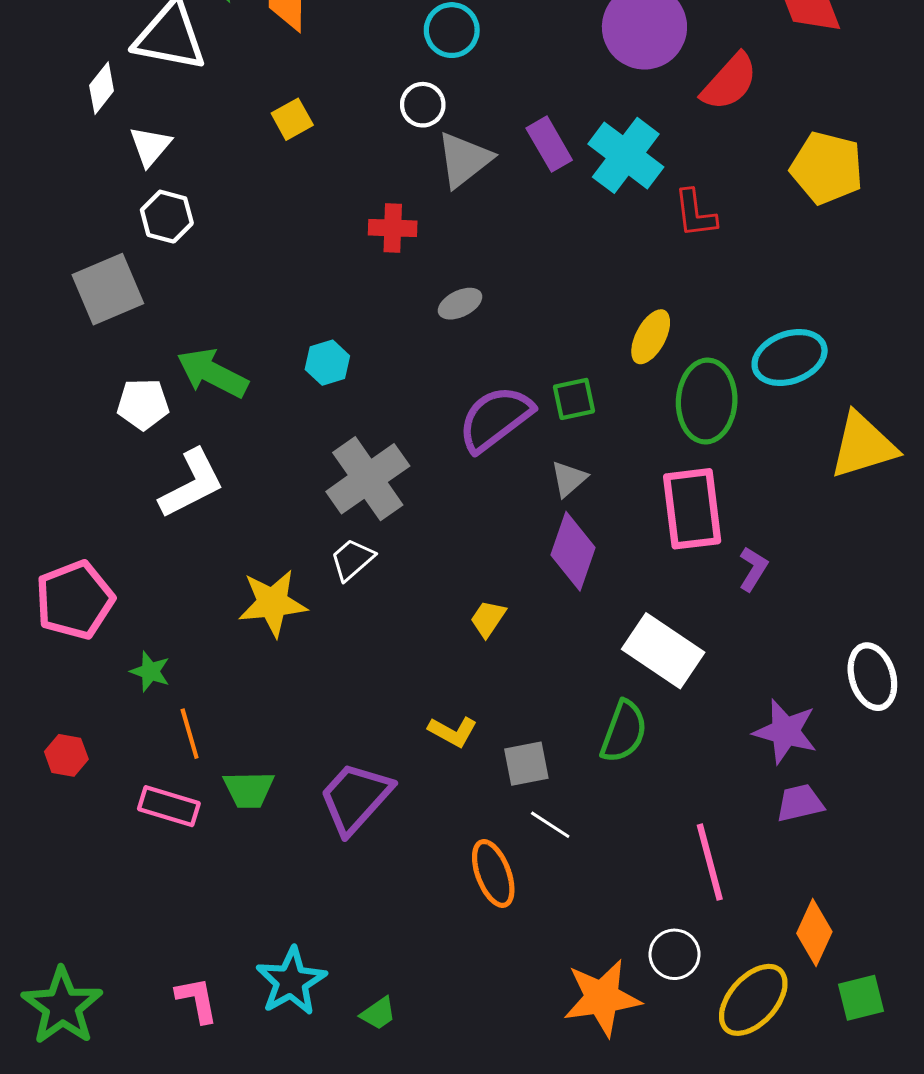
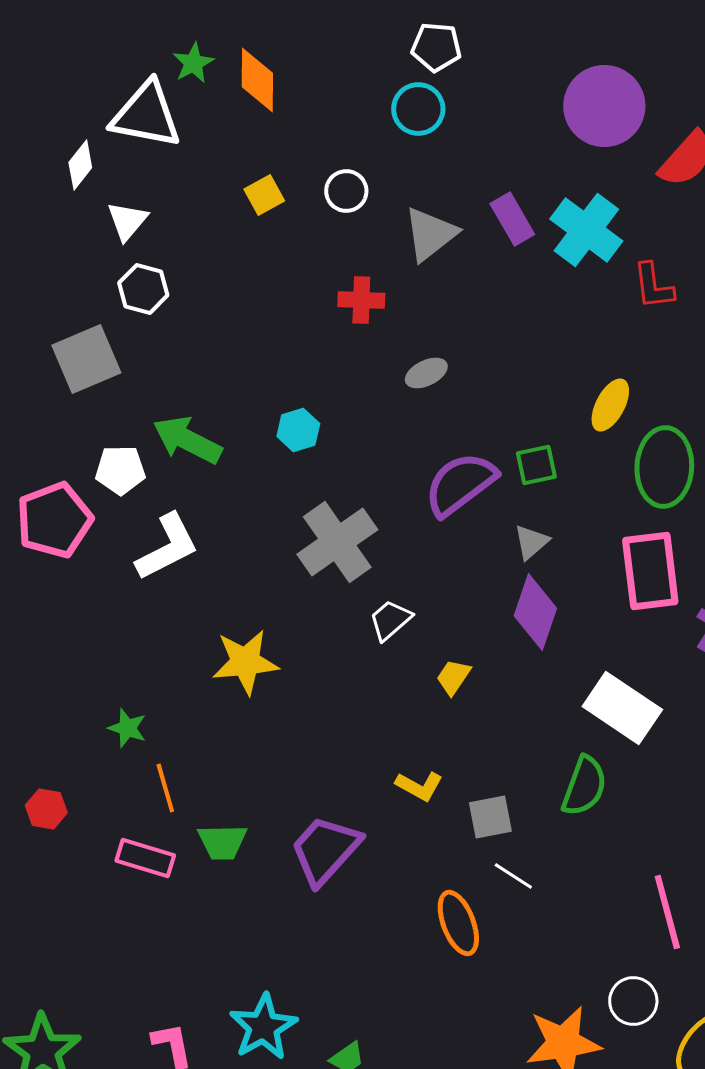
white circle: (423, 105) -> (346, 191), moved
white trapezoid: (352, 560) -> (390, 620), moved
pink pentagon: (75, 600) -> (54, 520), moved

